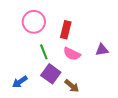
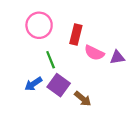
pink semicircle: (72, 54) -> (94, 53), moved
blue arrow: (20, 82) -> (33, 84), moved

